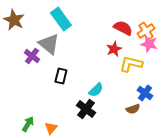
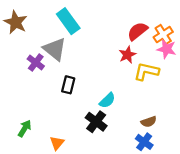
red semicircle: (123, 28) -> (137, 31), turned -66
blue cross: (145, 93) -> (144, 142), moved
green arrow: (28, 124) -> (25, 128), moved

